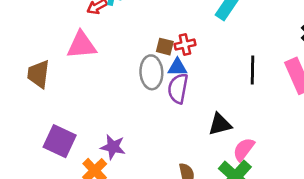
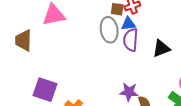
black triangle: (220, 124) -> (161, 48), moved
purple star: (113, 147) -> (129, 92), moved

